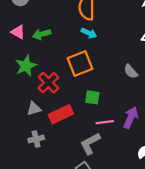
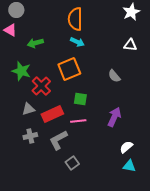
pink triangle: (18, 32) -> (10, 30), moved
green star: (26, 66) -> (21, 71), turned -30
pink line: (105, 122) -> (78, 121), moved
gray L-shape: (90, 144) -> (58, 140), moved

